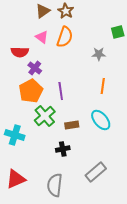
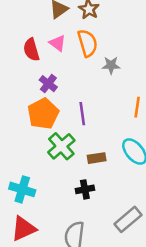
orange semicircle: (65, 37) -> (88, 43), turned -35
red semicircle: (20, 52) -> (31, 50), moved, turned 72
gray star: (99, 54) -> (111, 65), moved
cyan cross: (15, 135) -> (22, 189), moved

